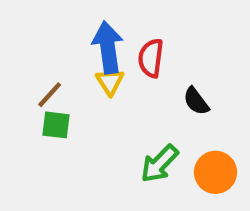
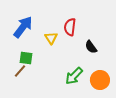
blue arrow: (108, 47) -> (23, 27), moved, turned 45
brown line: (50, 95) -> (20, 71), moved

